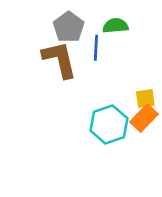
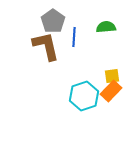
green semicircle: (115, 26) -> (106, 27), moved

